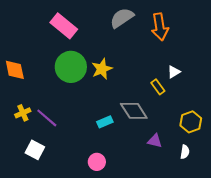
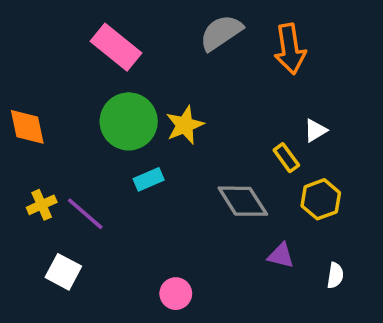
cyan rectangle: (105, 122) -> (149, 179), moved
yellow hexagon: (191, 122) -> (321, 199), moved

